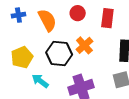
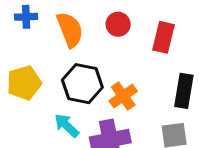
orange cross: (84, 45) -> (123, 96), moved
cyan arrow: (40, 81) -> (67, 125), moved

